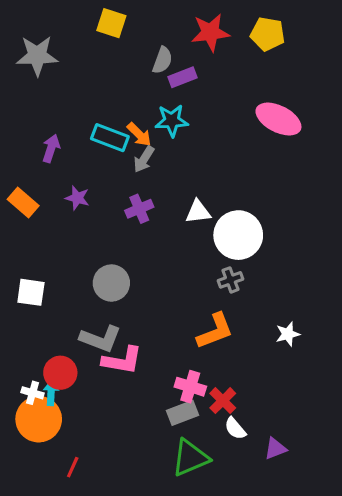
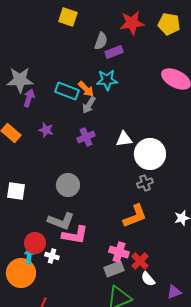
gray star: (37, 56) -> (20, 80), moved
white cross: (32, 393) -> (52, 256), moved

